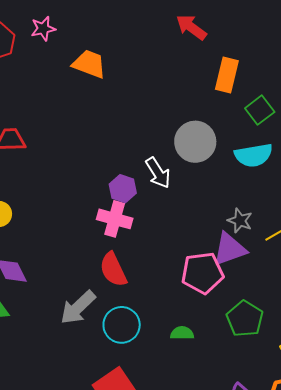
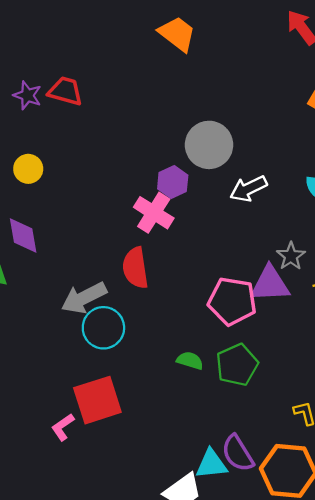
gray circle: (195, 142) -> (209, 145), moved
white arrow: (158, 173) -> (248, 189), moved, turned 80
green pentagon: (245, 319) -> (237, 365), moved
cyan circle: (122, 325) -> (103, 328), moved

